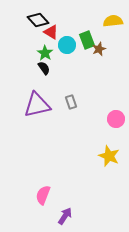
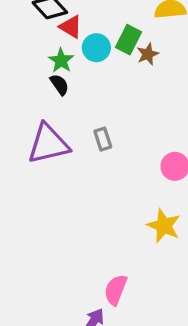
green rectangle: (87, 40) -> (128, 40), turned 48
pink semicircle: (43, 195) -> (116, 290), moved

